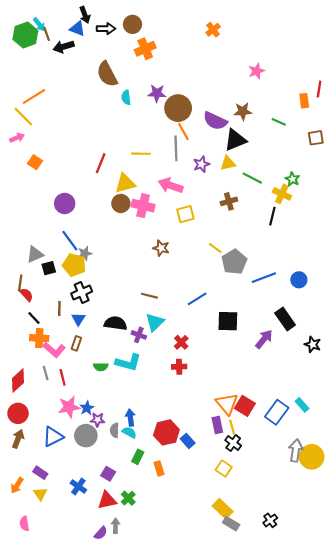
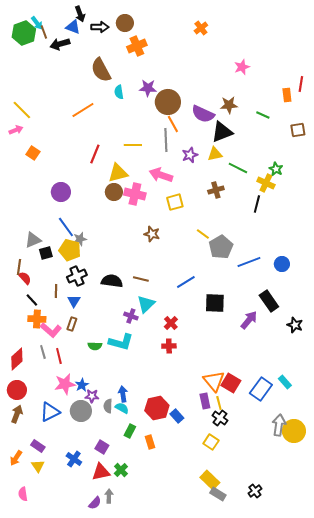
orange line: (34, 96) -> (83, 110), moved
black semicircle: (116, 323) -> (112, 281), moved

